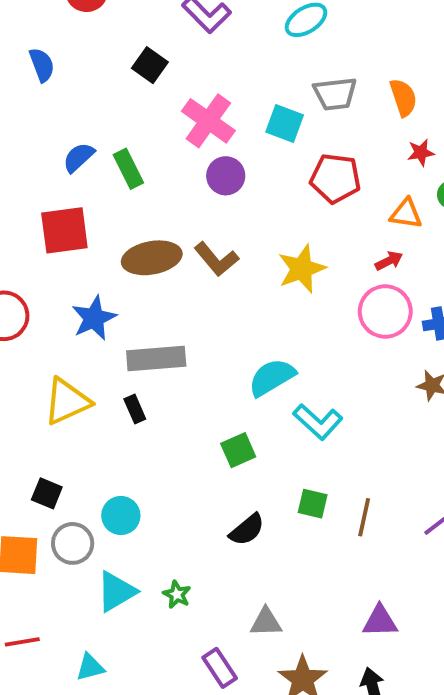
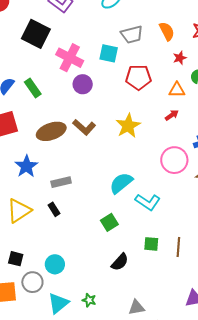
black square: (150, 65) -> (36, 34), size x1.6
pink circle: (385, 312) -> (174, 160), moved
gray rectangle: (156, 358) -> (61, 182), size x0.7

